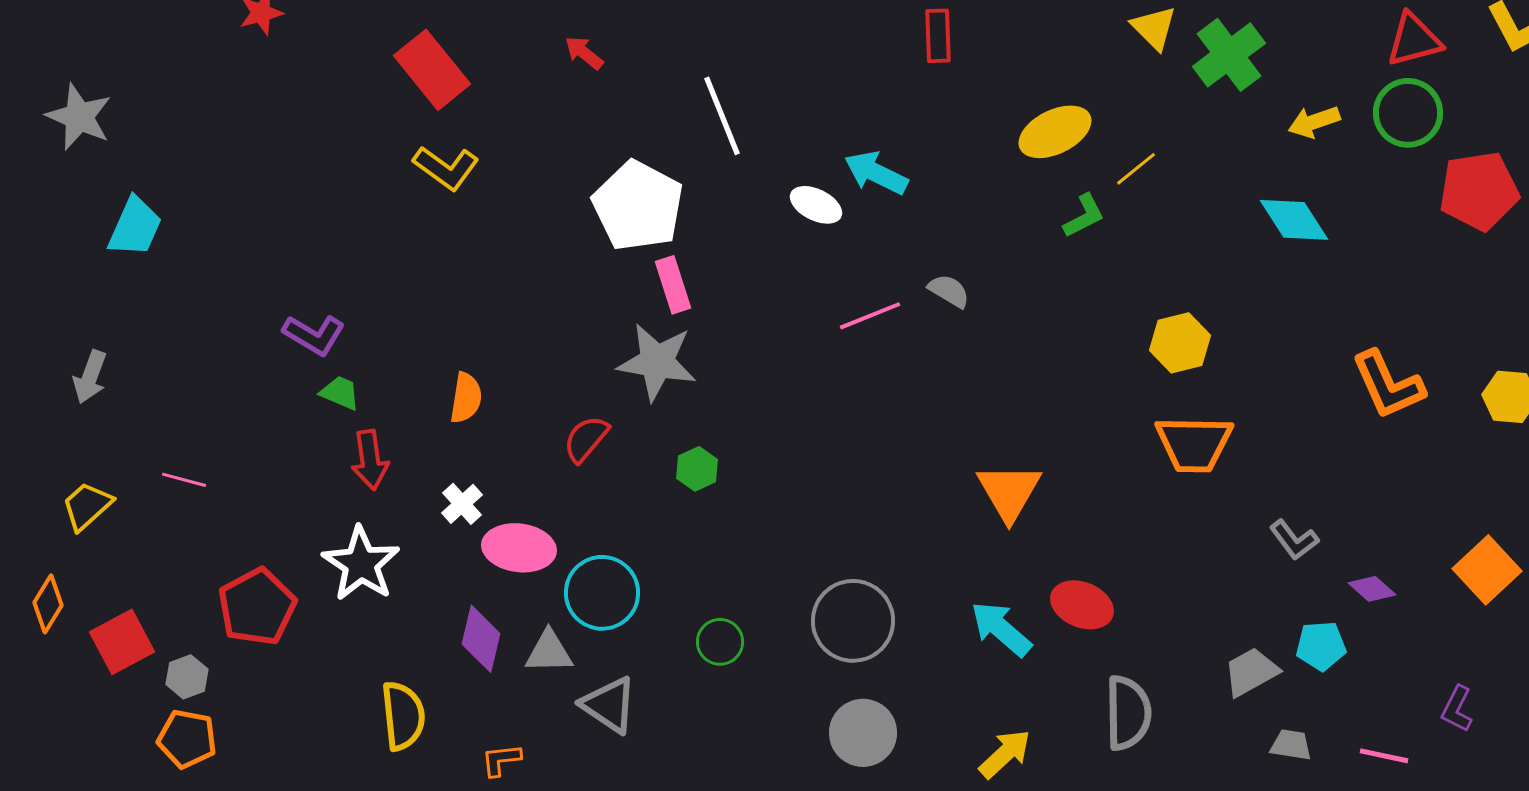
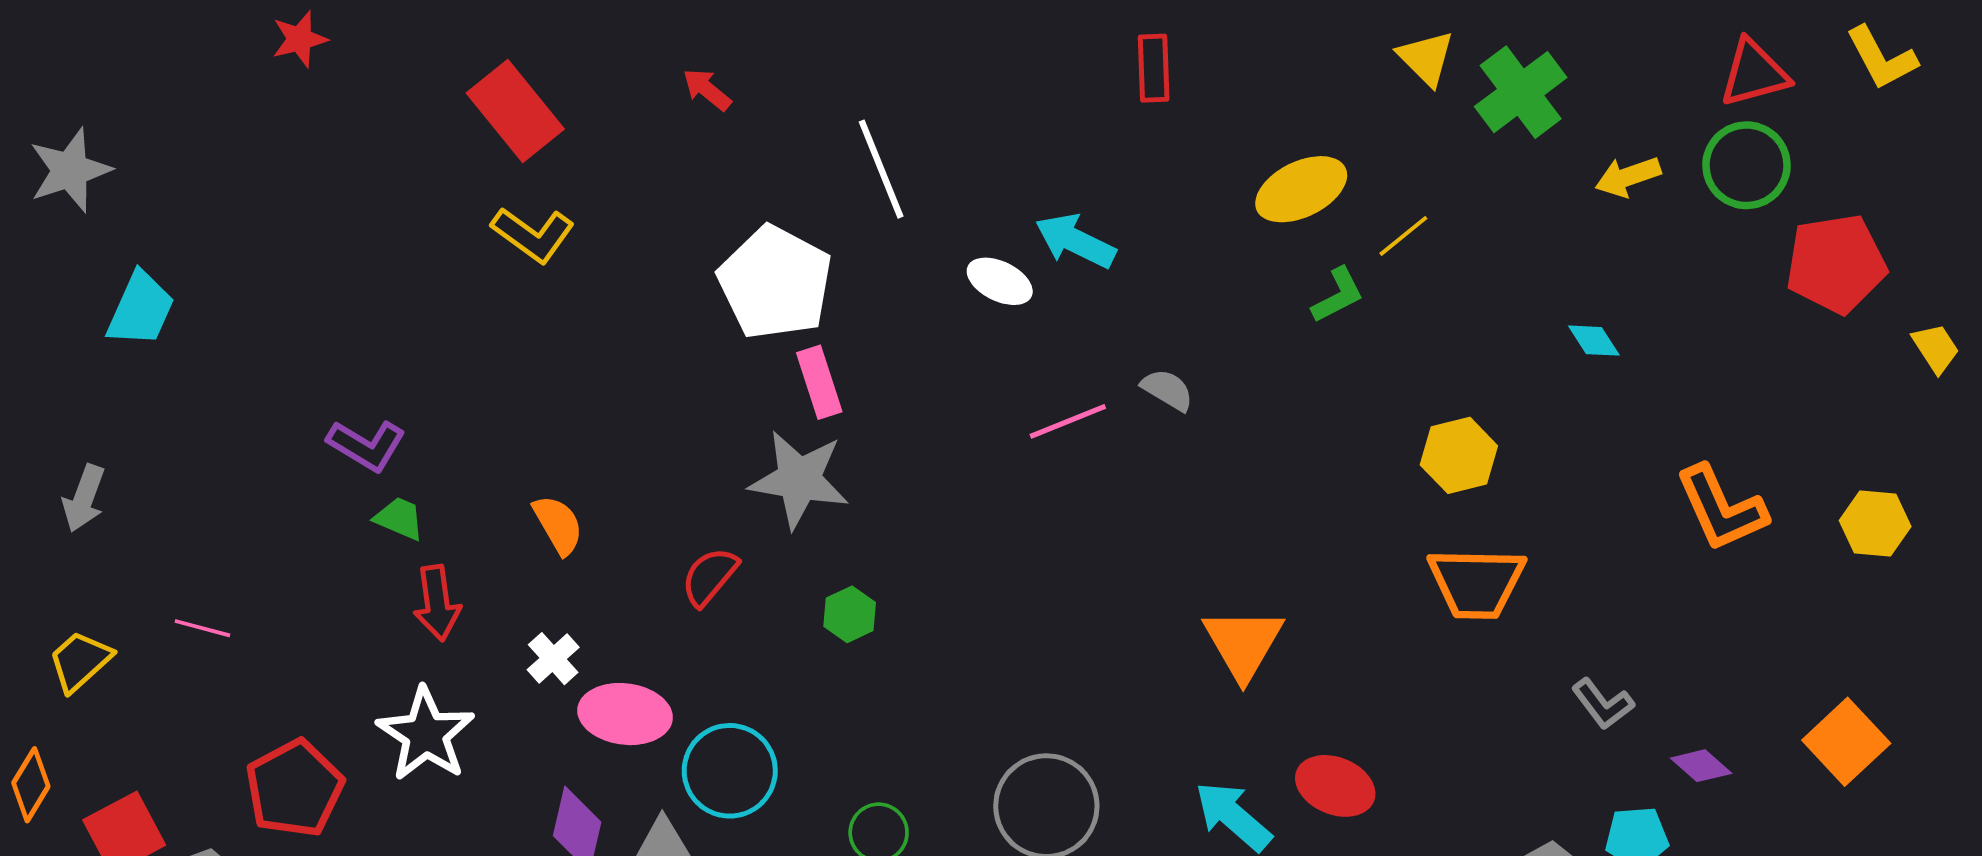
gray star: (79, 117) -> (70, 170), turned 30
cyan diamond: (1294, 220) -> (1594, 341), moved, size x0.6
orange semicircle: (466, 398) -> (558, 525), turned -39

